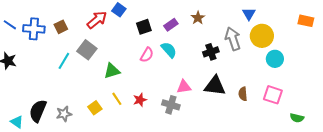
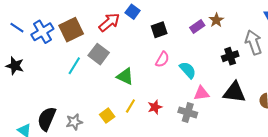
purple rectangle: (171, 25) -> (197, 27), moved
brown square: (61, 27) -> (71, 30), size x1.6
blue cross: (34, 29) -> (42, 32), turned -35
cyan semicircle: (169, 50) -> (188, 70), moved
green triangle: (112, 71) -> (125, 76), turned 42
yellow line: (117, 99) -> (130, 106), turned 64

